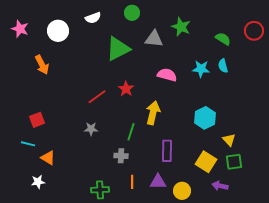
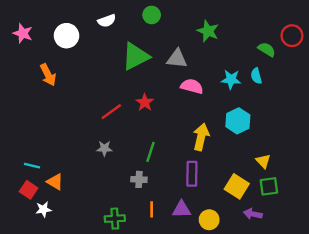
gray triangle: (154, 39) -> (177, 59), moved
green semicircle: (223, 39) -> (267, 49), moved
yellow arrow: (153, 113) -> (201, 137), moved
cyan hexagon: (205, 118) -> (238, 121), moved
red square: (37, 120) -> (29, 190), moved, turned -35

